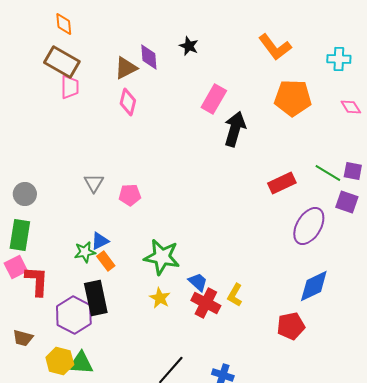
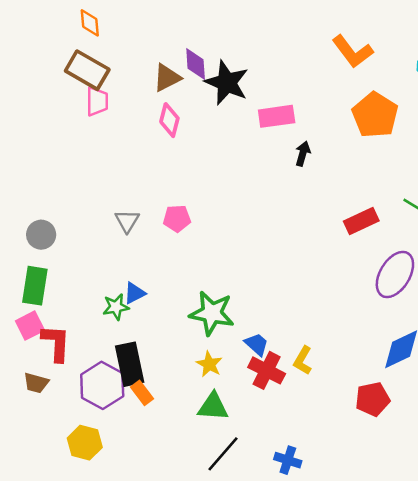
black star: (189, 46) -> (227, 83), moved, size x1.8
orange pentagon: (293, 98) -> (375, 115), turned 30
pink rectangle: (214, 99) -> (277, 116), turned 52
black arrow: (235, 129) -> (303, 154), size x0.6
pink pentagon: (130, 195) -> (177, 218), moved
orange rectangle: (106, 261) -> (142, 393), moved
brown trapezoid: (23, 338) -> (36, 383), moved
green triangle: (81, 363) -> (213, 407), moved

